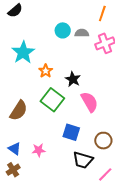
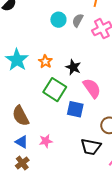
gray semicircle: (82, 33) -> (78, 20), turned -56
cyan star: (23, 52) -> (17, 60), moved
brown semicircle: (19, 111) -> (21, 116), moved, turned 125
blue square: (71, 132) -> (75, 109), moved

